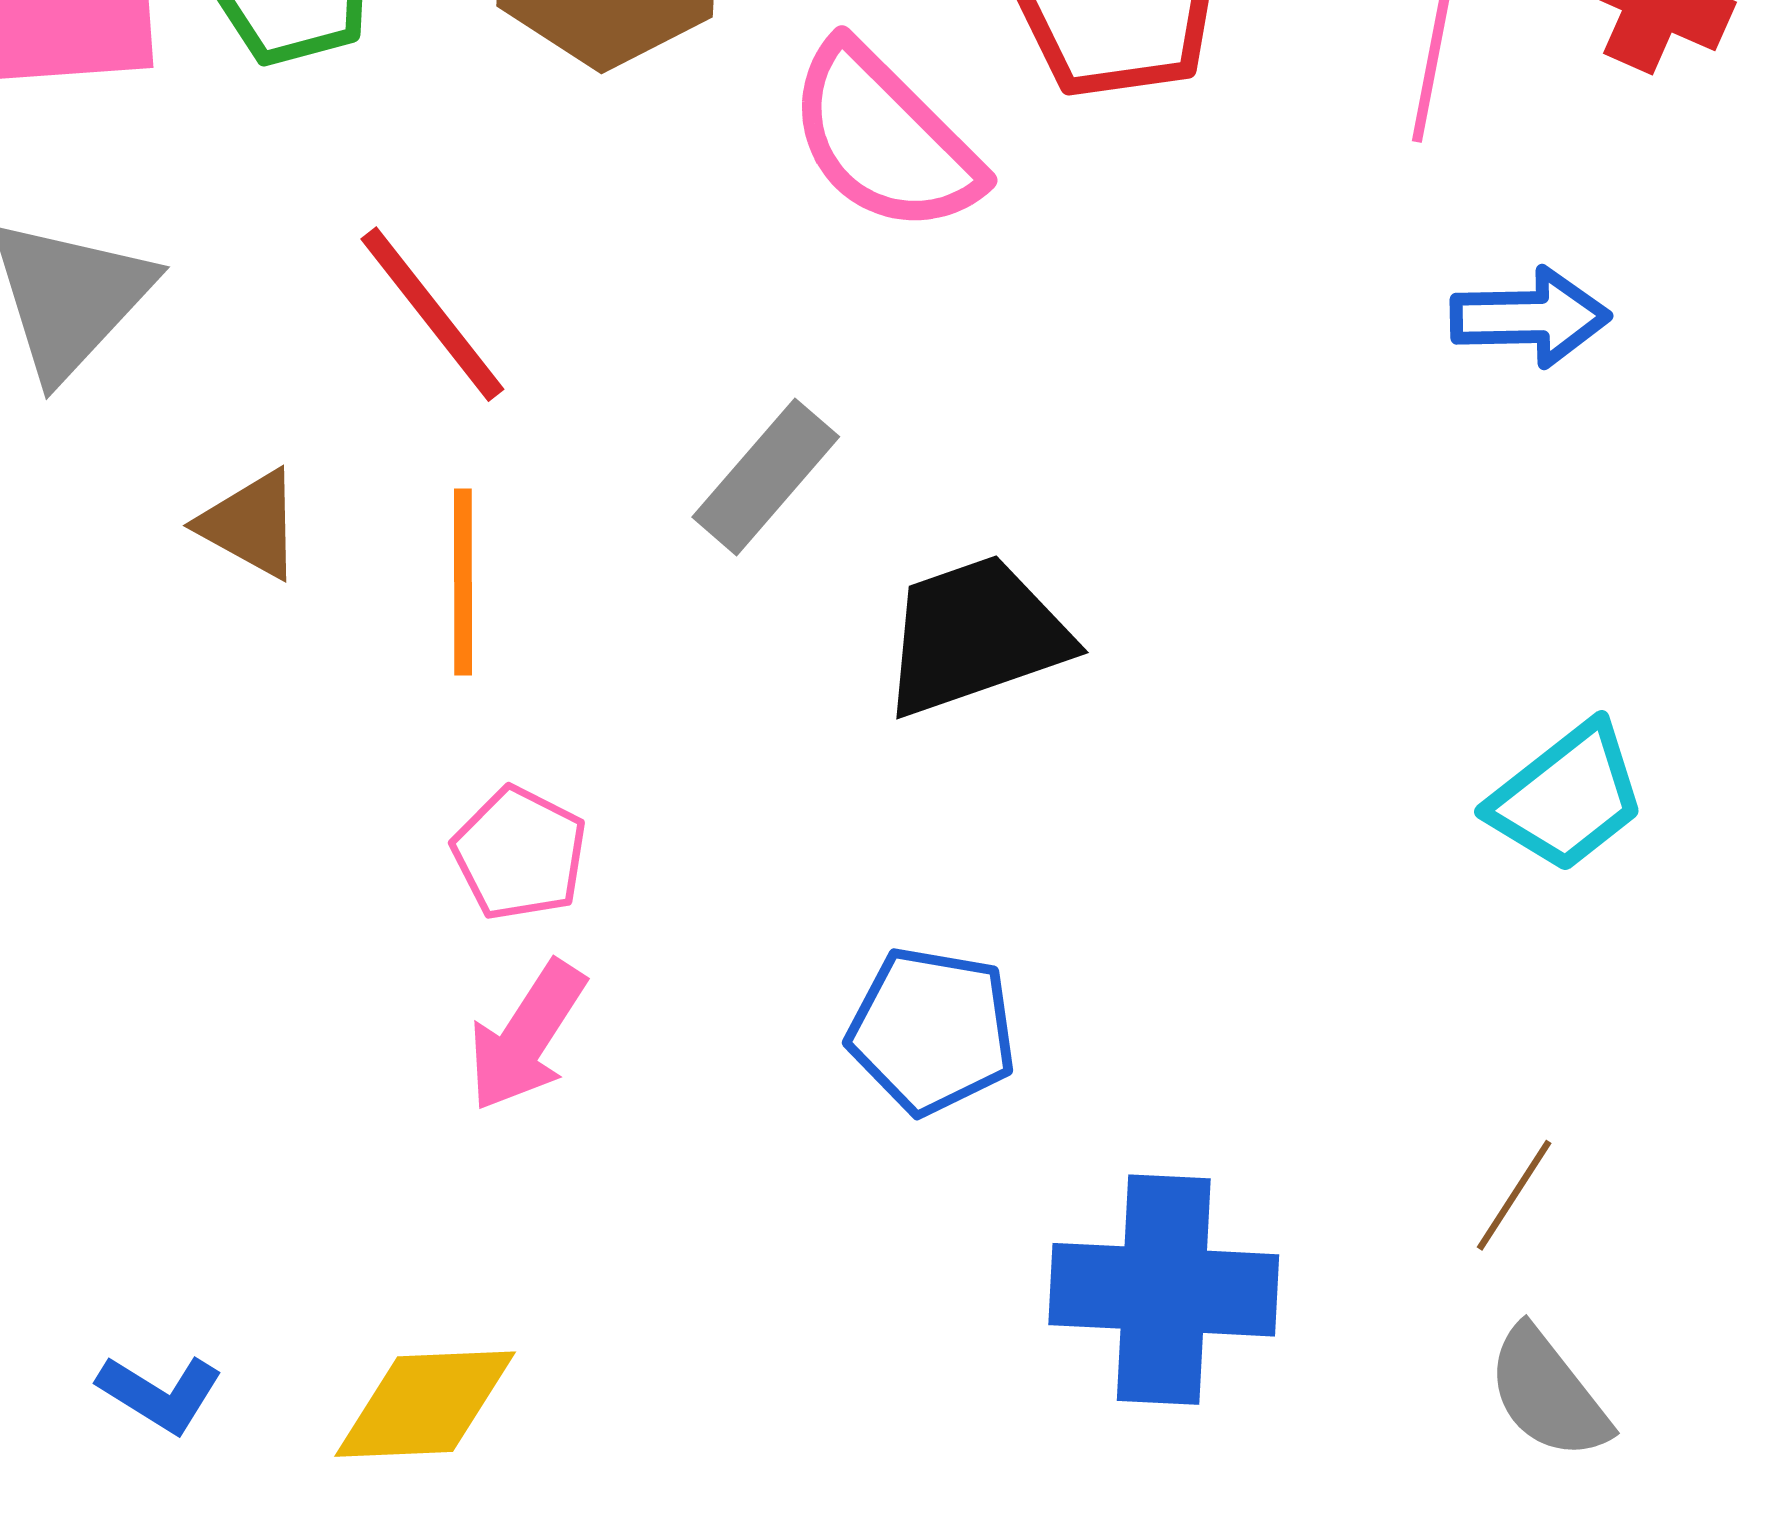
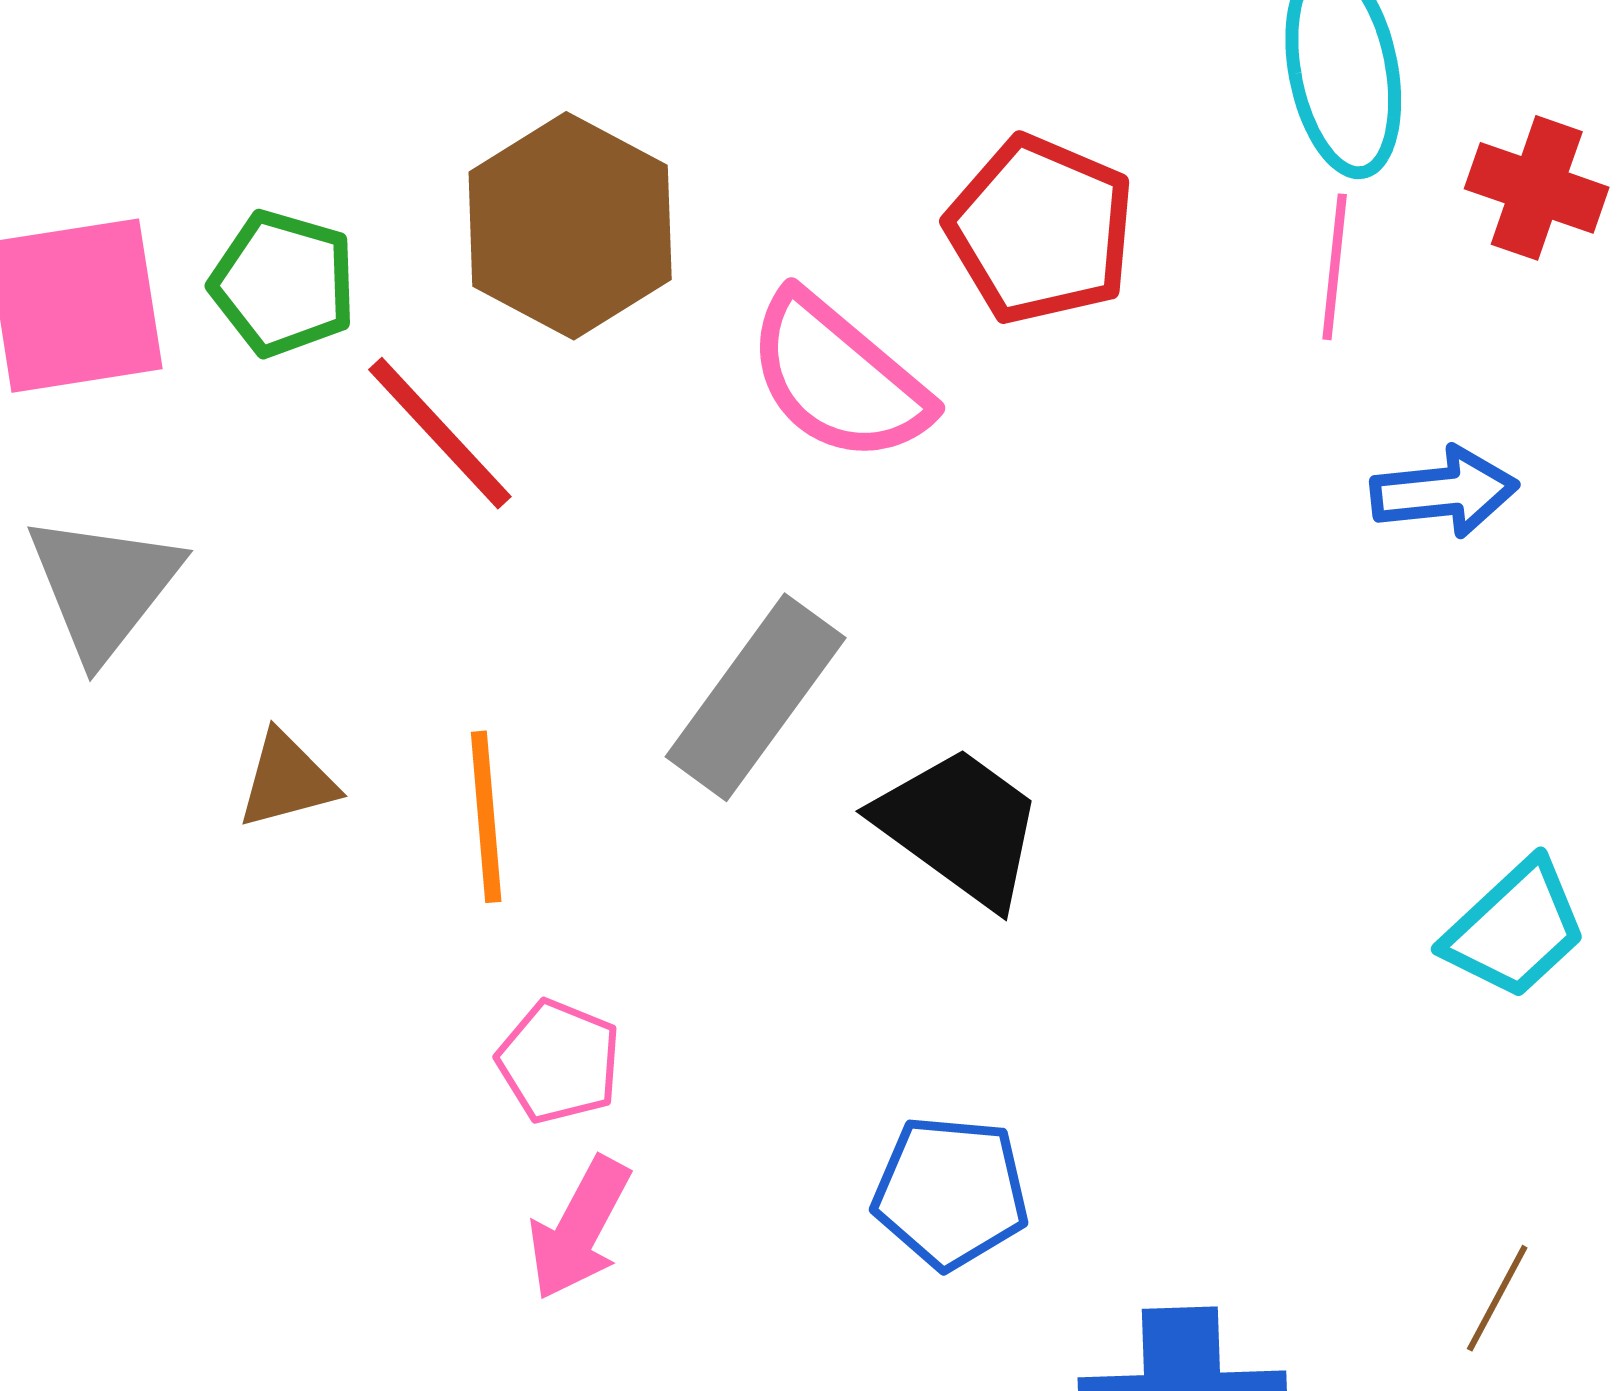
red line: (432, 314) -> (440, 433), moved
gray rectangle: (766, 477) -> (756, 697), size x1.4
brown triangle: (251, 524) -> (287, 780), turned -39
black trapezoid: (975, 636) -> (960, 827), turned 60

